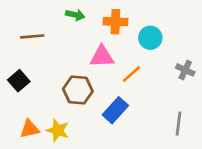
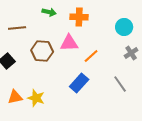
cyan circle: (150, 38) -> (124, 27), moved
gray cross: (185, 70) -> (131, 53), turned 32
brown hexagon: (78, 90) -> (42, 51), moved
gray line: (178, 124) -> (120, 84), moved, turned -42

